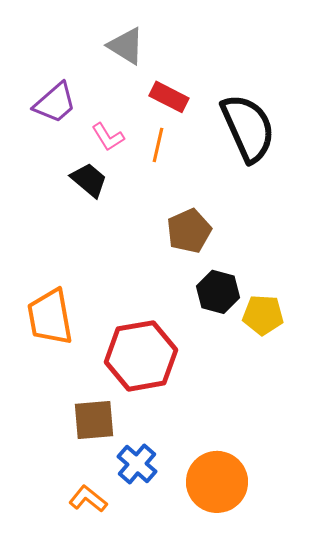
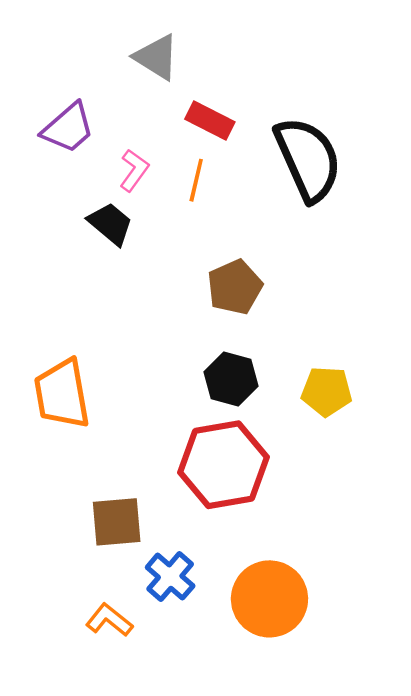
pink L-shape: (108, 137) -> (134, 170), turned -112
black hexagon: (218, 292) -> (231, 379), moved
red hexagon: (141, 356) -> (224, 465), moved

